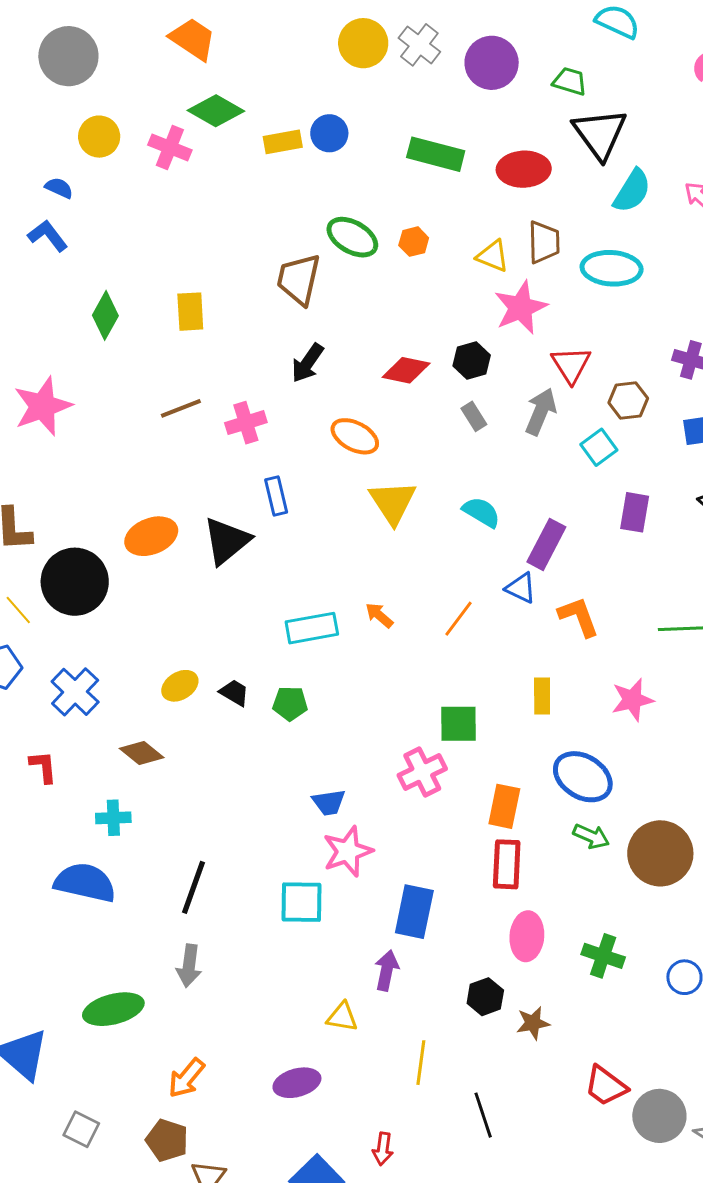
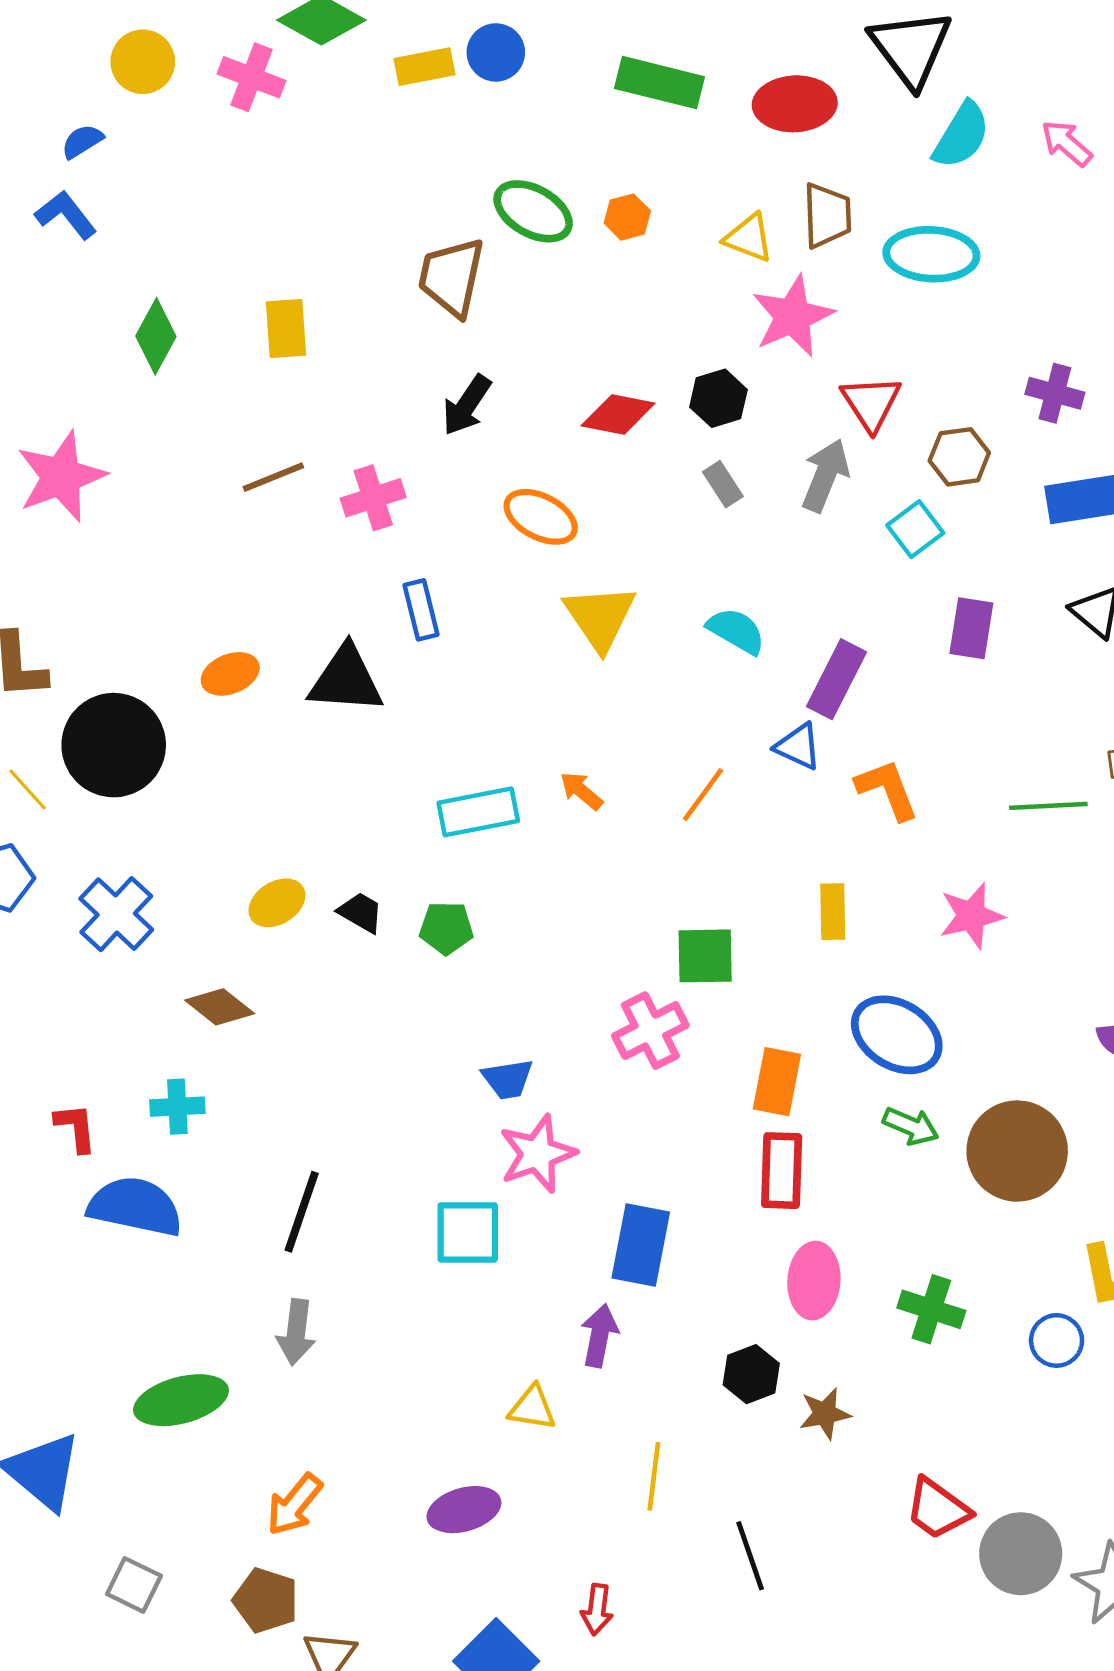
blue semicircle: (59, 188) -> (82, 141), turned -56
orange ellipse: (151, 536) -> (230, 674), size x0.7
black triangle: (227, 541) -> (346, 680), turned 44
red L-shape: (43, 767) -> (76, 1128), moved

